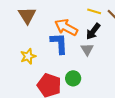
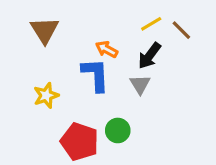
yellow line: (94, 11) -> (151, 24), turned -48
orange arrow: (66, 27) -> (107, 49), size x0.6

